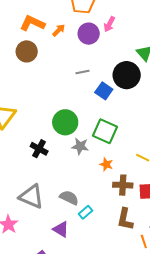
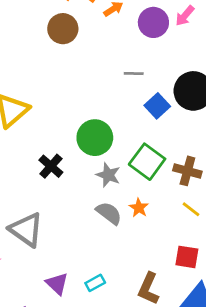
brown cross: (123, 185) -> (187, 171), moved
gray semicircle: (69, 198) -> (109, 213), moved
cyan rectangle: (86, 212) -> (95, 283), moved

